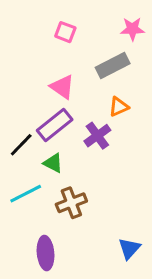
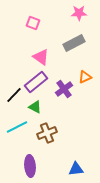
pink star: (132, 29) -> (79, 13), moved
pink square: (65, 32) -> (33, 23), moved
orange triangle: (119, 107) -> (85, 77), moved
blue triangle: (129, 248) -> (76, 169), moved, turned 42

